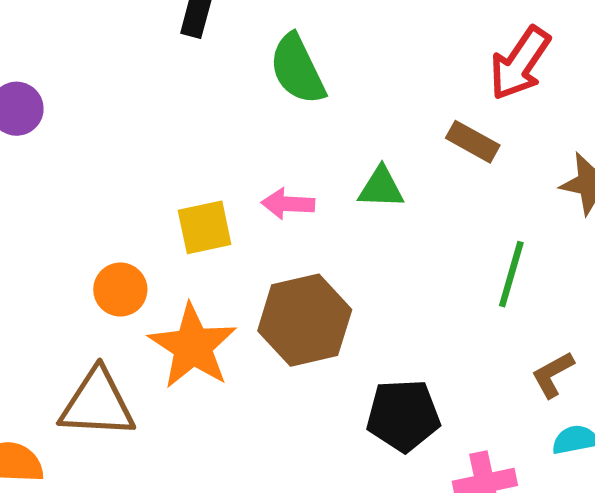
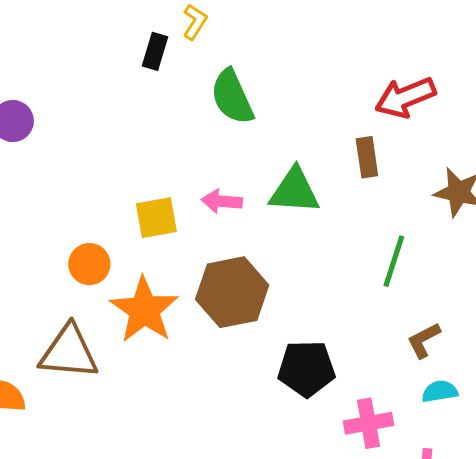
red arrow: (520, 63) -> (405, 97), turned 32
brown rectangle: (473, 142) -> (367, 157), turned 51
green triangle: (381, 188) -> (294, 191), size x1.4

